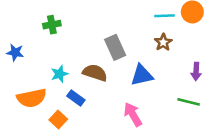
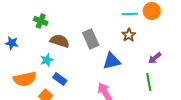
green cross: (52, 25) -> (41, 21), turned 32
purple arrow: (196, 71) -> (155, 58), turned 48
brown semicircle: (95, 73) -> (60, 41), moved
green line: (189, 102) -> (149, 82), turned 66

